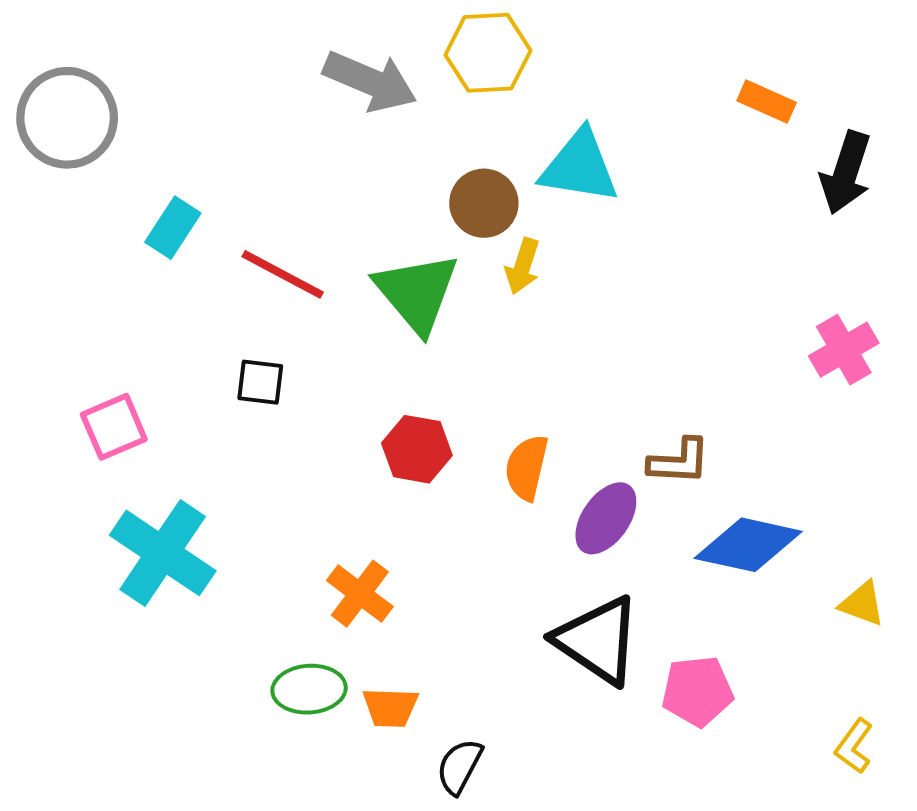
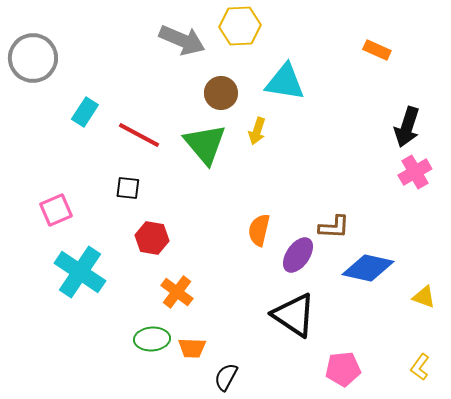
black arrow: (846, 173) -> (407, 127), moved
brown circle: (484, 203) -> (221, 93), moved
red hexagon: (417, 449) -> (152, 238), moved
pink pentagon: (697, 691) -> (343, 369), moved

